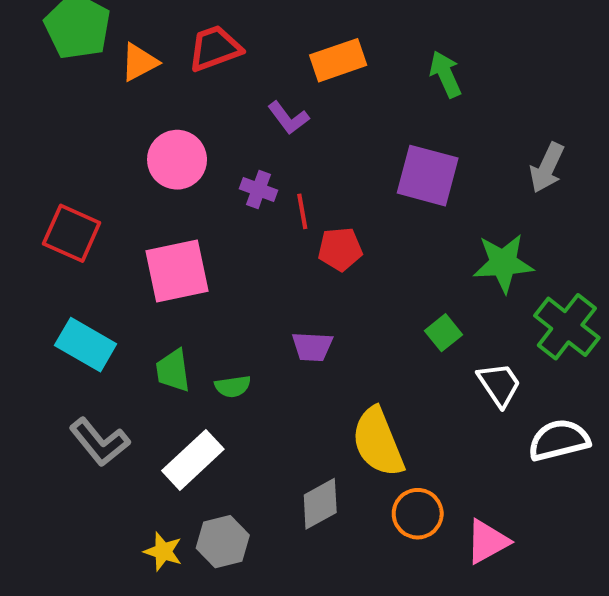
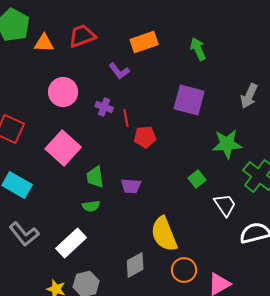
orange triangle: (139, 62) -> (44, 43), turned 30
pink square: (177, 271) -> (63, 148), turned -36
green trapezoid: (173, 370) -> (95, 177), moved

